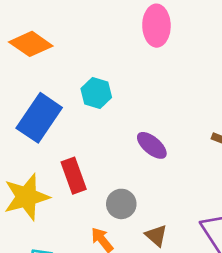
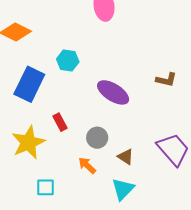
purple ellipse: (152, 145) -> (113, 92), size x1.4
red rectangle: (74, 176) -> (60, 122), size x0.7

